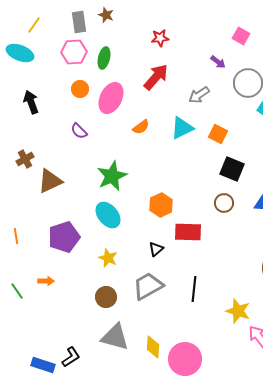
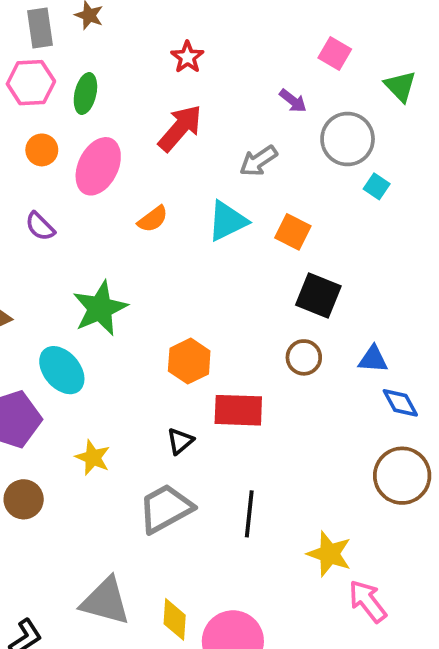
red star: (160, 38) -> (187, 57), turned -30
cyan ellipse: (108, 215) -> (62, 370), moved
brown circle: (106, 297) -> (24, 499), moved

